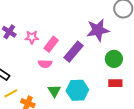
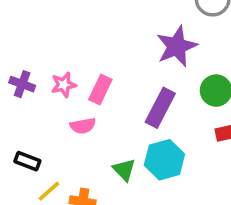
purple rectangle: (73, 52) -> (160, 108), moved
pink semicircle: (45, 64) -> (83, 126), moved

